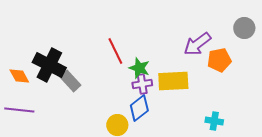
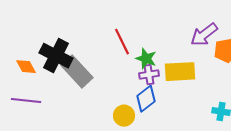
gray rectangle: (70, 81) -> (77, 72), size x1.5

